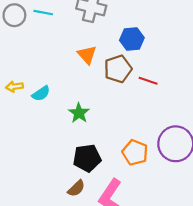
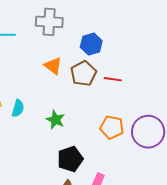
cyan semicircle: (41, 93) -> (18, 108), turned -30
orange pentagon: (135, 152) -> (112, 127), moved

